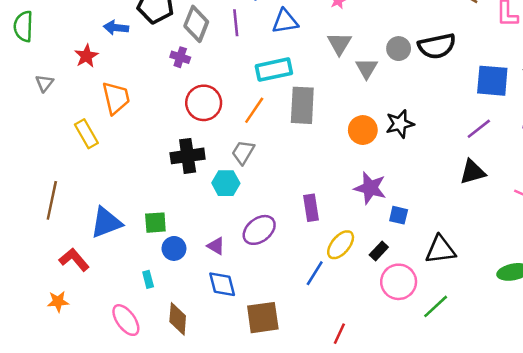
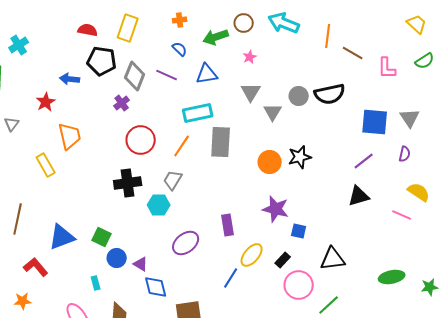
purple line: (236, 23) -> (167, 75), turned -60
purple cross: (180, 57) -> (122, 103), turned 35
green square: (155, 223) -> (102, 237), turned 30
purple triangle: (216, 246) -> (141, 264), moved

